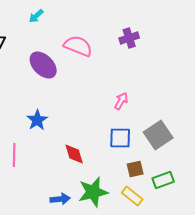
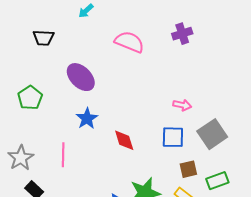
purple ellipse: (43, 65) -> (81, 77), moved
pink arrow: (121, 101) -> (182, 105), moved, turned 72
red diamond: (74, 154) -> (124, 140), moved

